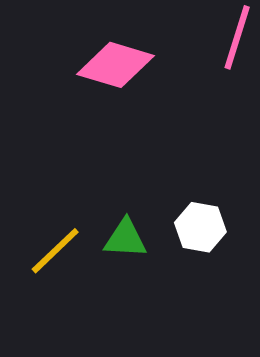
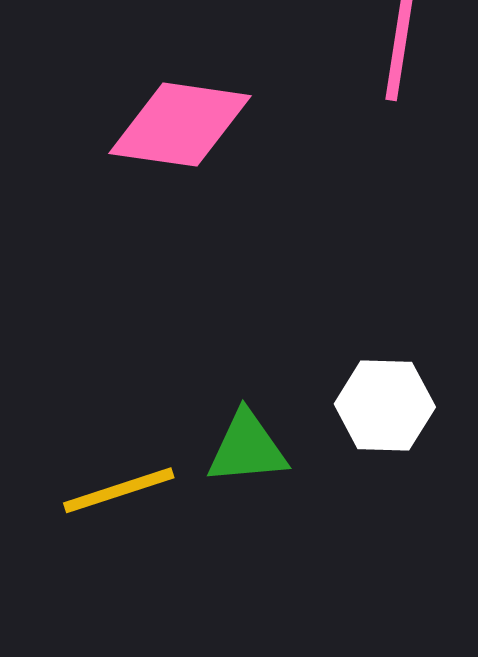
yellow line: (55, 251) -> (119, 490), turned 34

